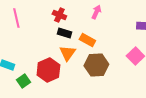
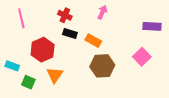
orange triangle: (67, 53) -> (55, 75), moved
red hexagon: (48, 70) -> (43, 50), moved
green square: (23, 81) -> (28, 82), turned -32

